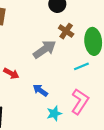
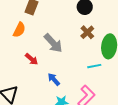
gray arrow: (45, 49) -> (53, 43), moved, turned 70

